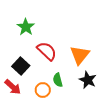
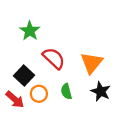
orange circle: (43, 90) -> (39, 94), moved

